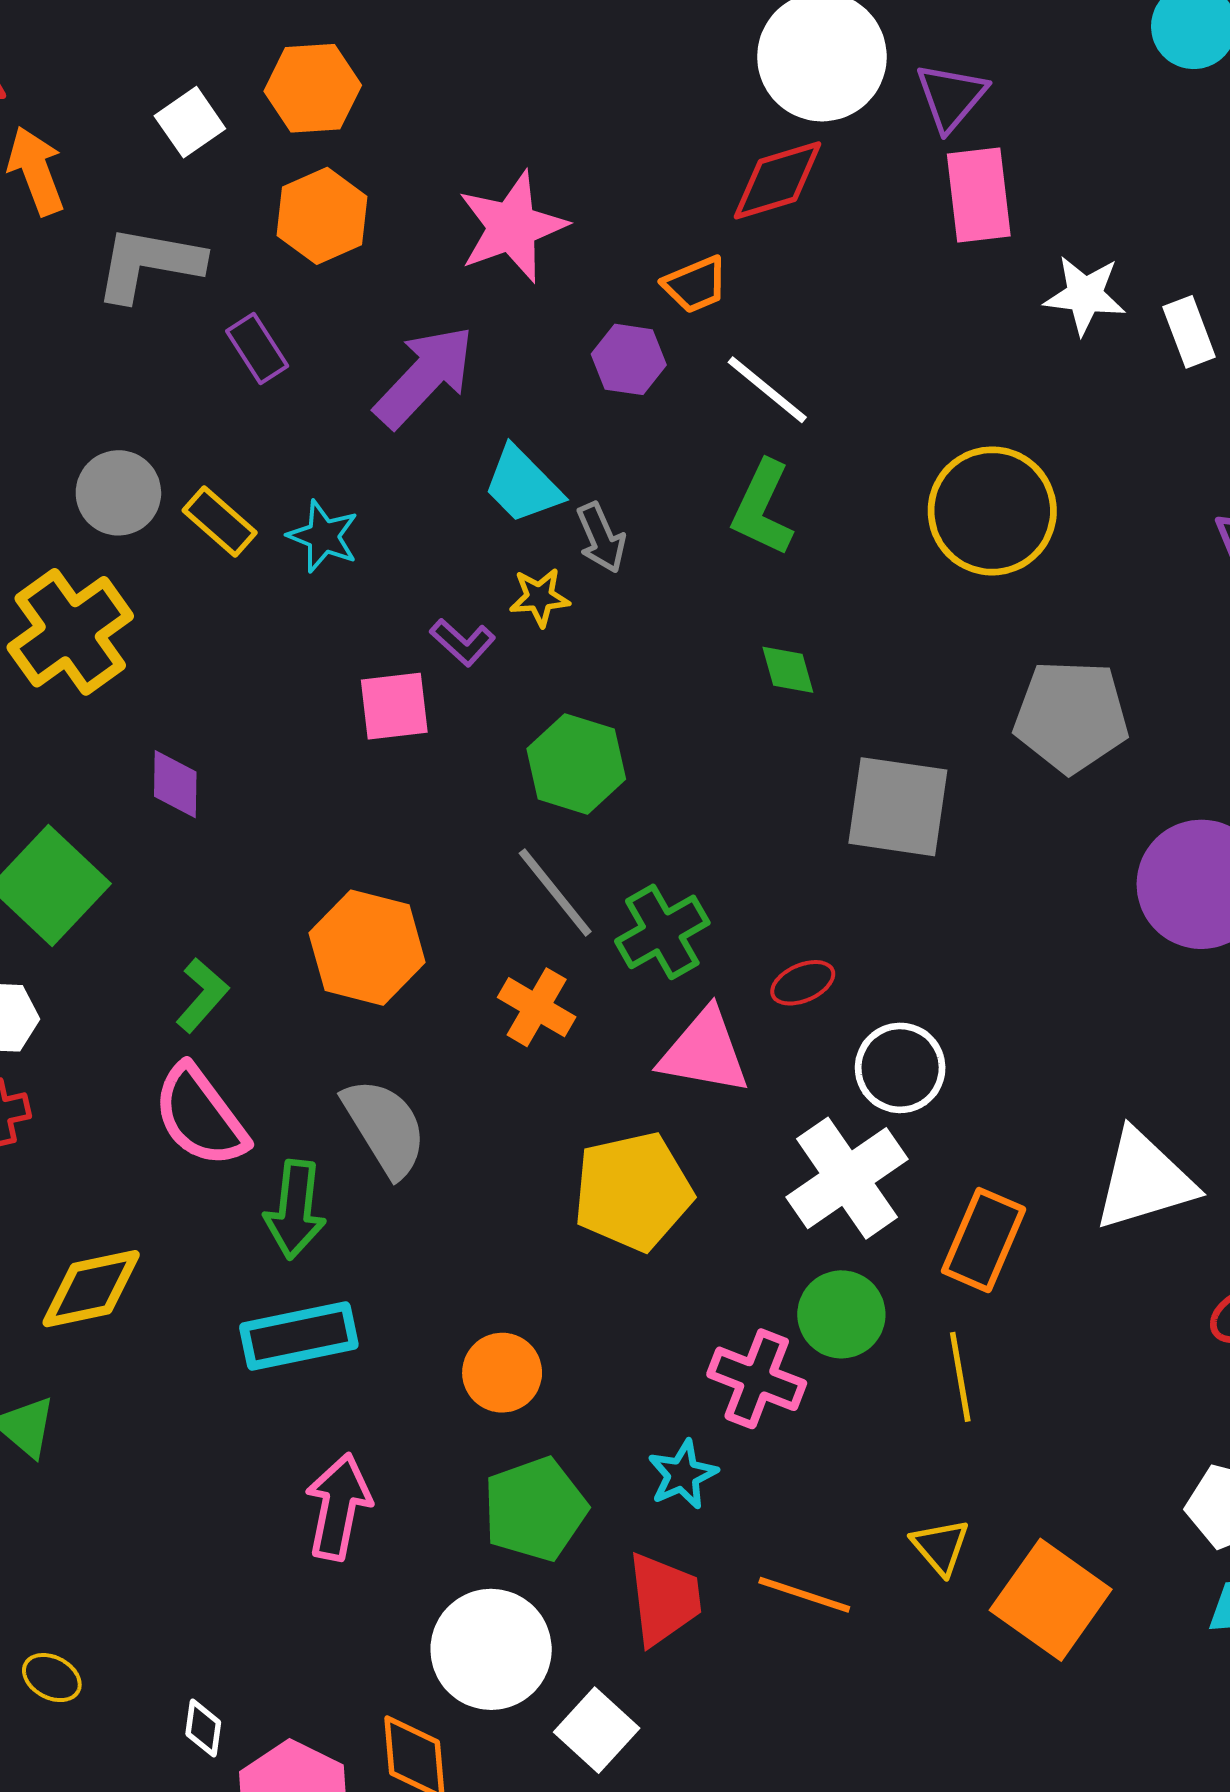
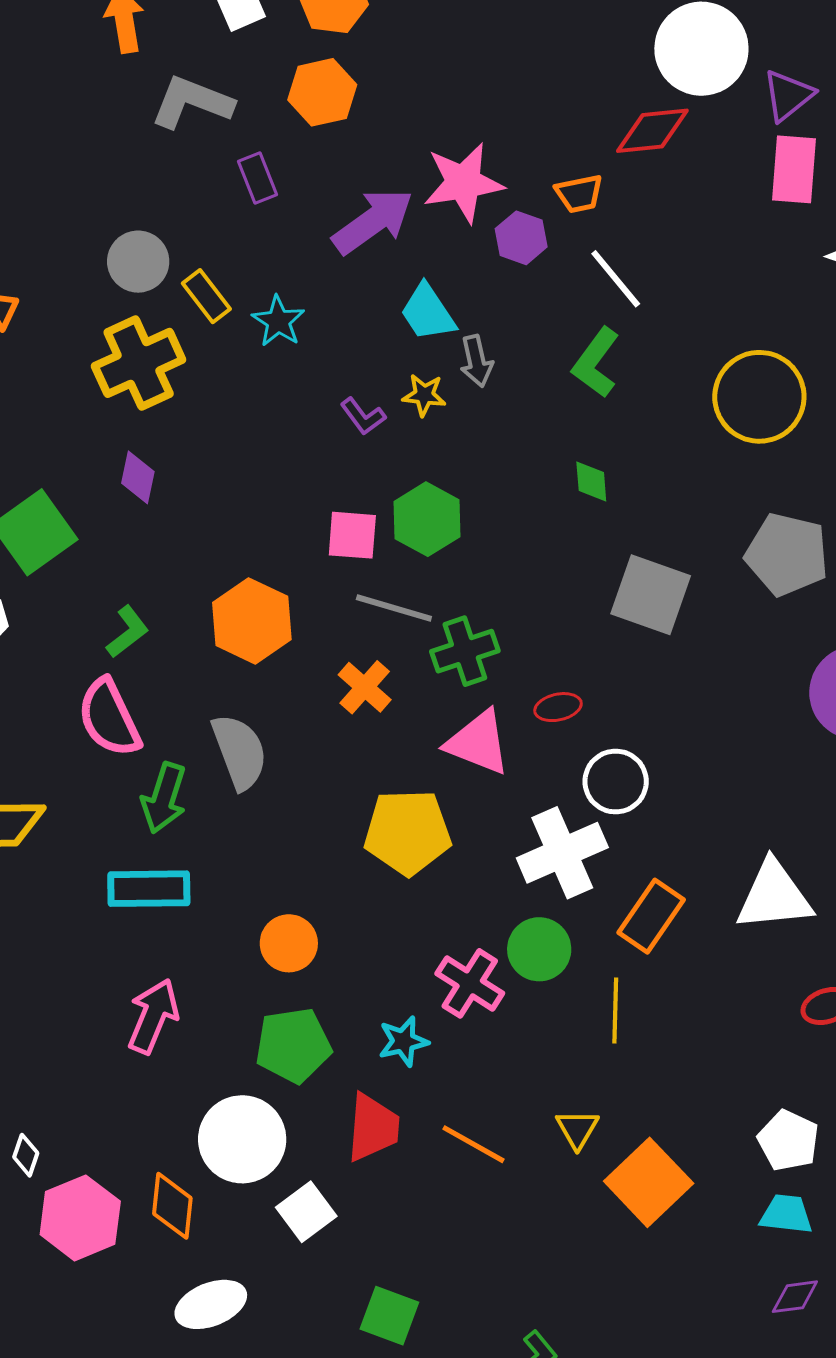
pink star: (512, 227) -> (463, 183), moved
yellow cross: (70, 632) -> (139, 363), moved
pink square: (394, 706) -> (352, 535), moved
gray line: (555, 892) -> (394, 608), turned -46

